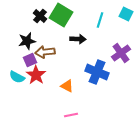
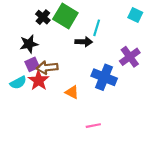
cyan line: (100, 20) -> (97, 28), moved
brown arrow: (45, 52) -> (47, 68), moved
cyan semicircle: (17, 77) -> (18, 83), turned -56
pink line: (71, 115) -> (93, 126), moved

